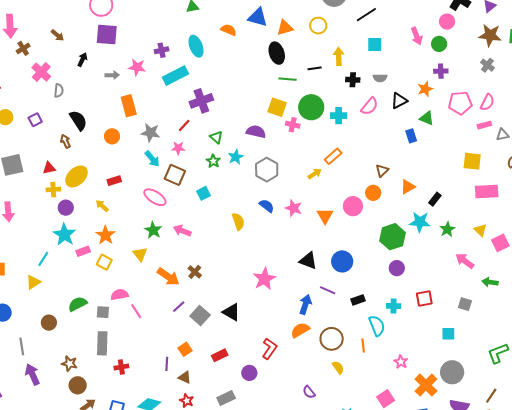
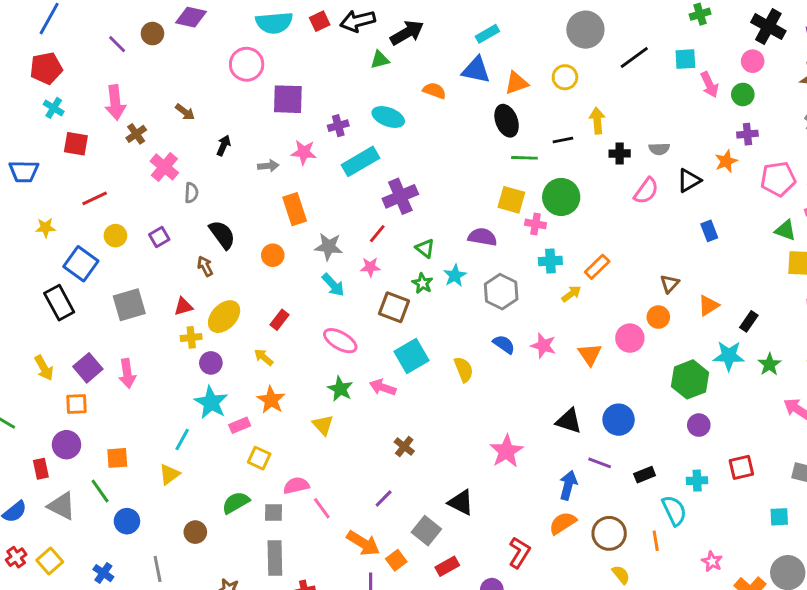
purple square: (107, 35) -> (288, 99), moved
cyan square: (375, 44) -> (685, 59), moved
cyan ellipse: (196, 46) -> (388, 117), turned -45
cyan cross: (339, 116) -> (550, 261), moved
green triangle: (427, 118) -> (785, 230), moved
brown square: (175, 175) -> (394, 307), moved
red rectangle: (114, 181) -> (279, 320), turned -32
cyan square: (203, 193) -> (411, 356), moved, size x1.6
yellow square: (104, 262) -> (259, 458), moved
orange arrow: (168, 277) -> (363, 543), moved
gray square: (200, 316) -> (426, 531), moved

